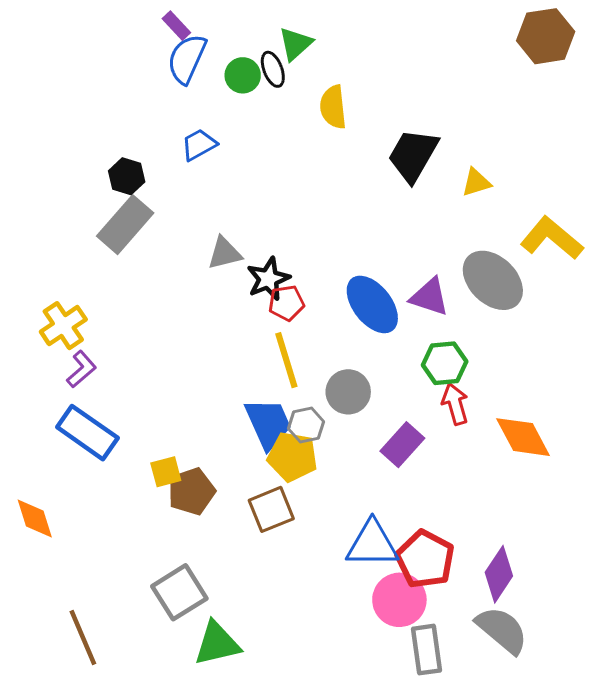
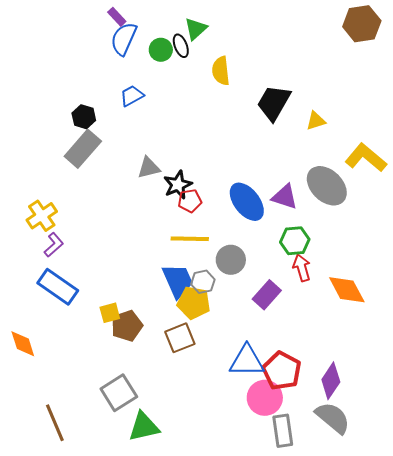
yellow line: (286, 360) -> (190, 239), turned -72

